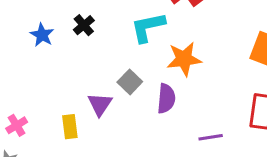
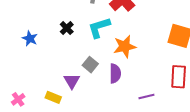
black cross: (84, 25) -> (67, 28), moved
yellow rectangle: (70, 127) -> (53, 97), turned -56

